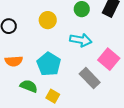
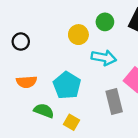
yellow circle: (48, 20) -> (78, 35), moved
gray rectangle: (90, 78) -> (114, 101), turned 30

